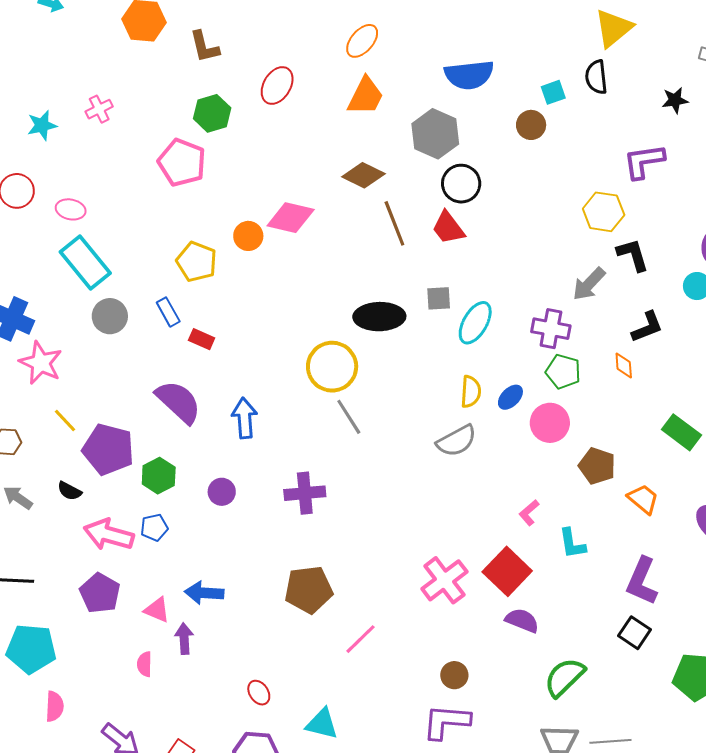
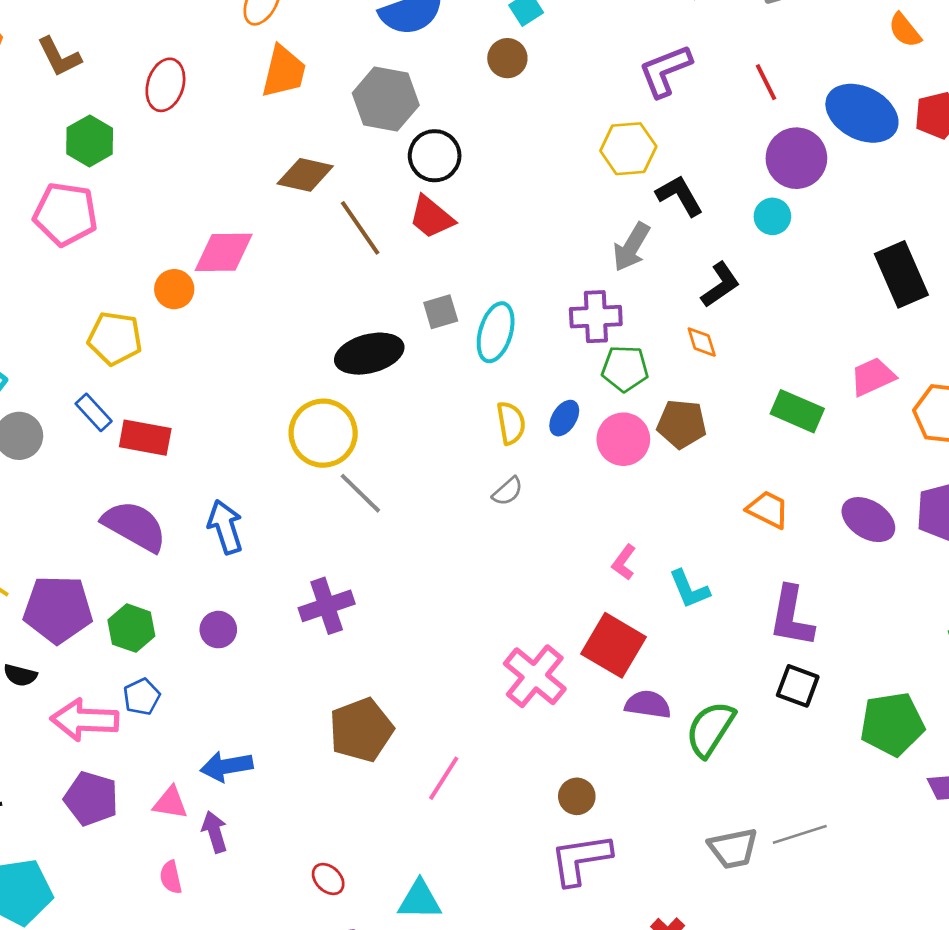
red rectangle: (202, 339) -> (145, 438), size x1.5
gray semicircle: (457, 441) -> (508, 491), size x0.6
brown pentagon: (597, 466) -> (682, 424), moved
green semicircle: (564, 677) -> (710, 729), moved

